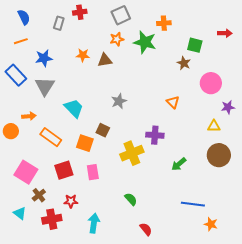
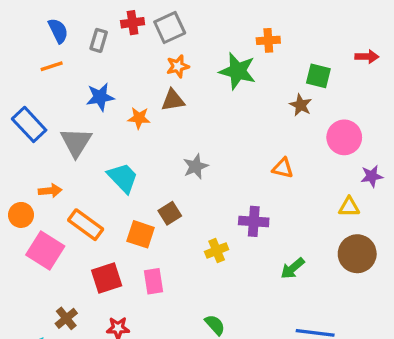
gray square: (121, 15) -> (170, 27), moved
blue semicircle: (24, 17) -> (58, 31), moved
orange star: (117, 39) -> (178, 66), moved
orange line: (21, 41) -> (52, 66), moved
orange star: (83, 55) -> (139, 118), moved
blue star: (44, 58) -> (100, 97), moved
orange triangle: (173, 102) -> (283, 168), turned -32
brown square: (103, 130) -> (170, 213), turned 32
yellow cross: (132, 153) -> (217, 250), size x0.6
pink square: (26, 172) -> (45, 250), moved

